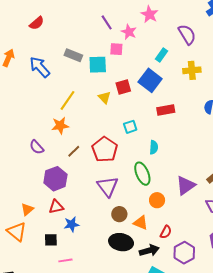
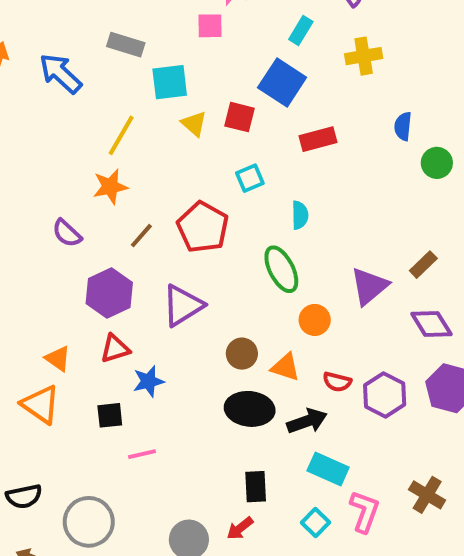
cyan square: (98, 65) -> (170, 82), moved
red square: (123, 87) -> (240, 117), moved, turned 35
purple triangle: (108, 186) -> (183, 305), moved, turned 40
orange triangle: (27, 209) -> (58, 359), turned -40
red semicircle: (166, 232) -> (337, 382), turned 80
purple hexagon: (184, 253) -> (385, 395), moved

